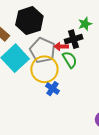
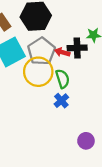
green semicircle: (70, 60) -> (63, 79), moved
blue cross: (52, 89) -> (61, 101), moved

